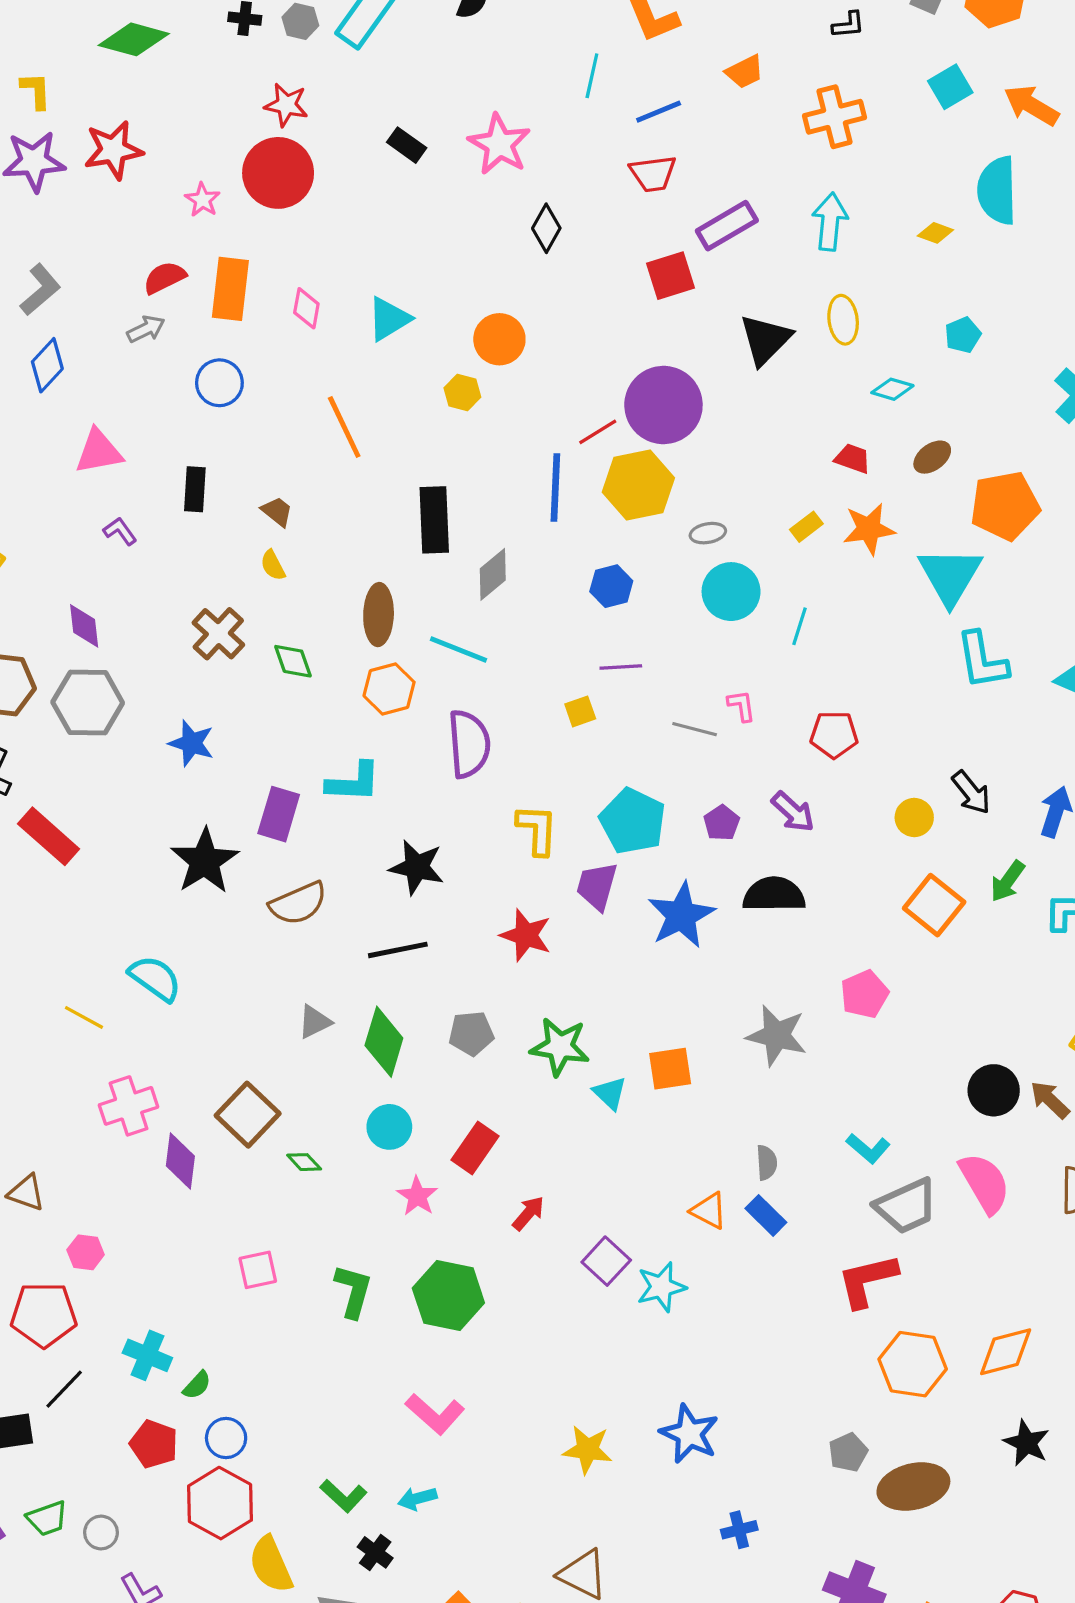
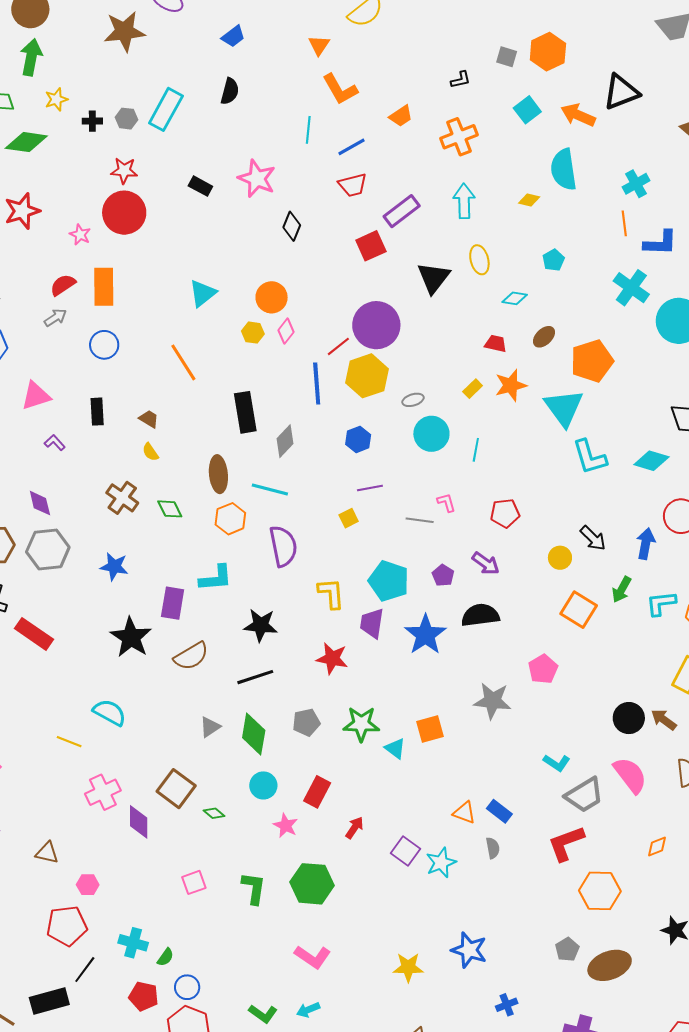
pink diamond: (306, 308) -> (286, 331), moved, turned 35
gray semicircle: (767, 1163) -> (493, 848), moved
orange diamond: (1006, 1352) -> (657, 846), moved, size x0.6

